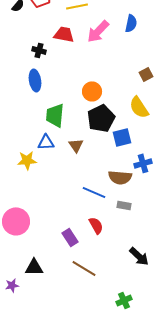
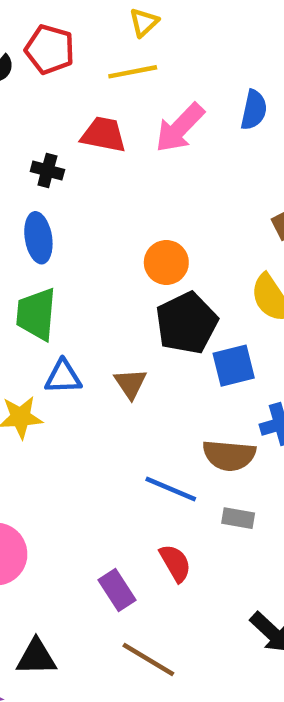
green trapezoid: (55, 115) -> (36, 314), moved

